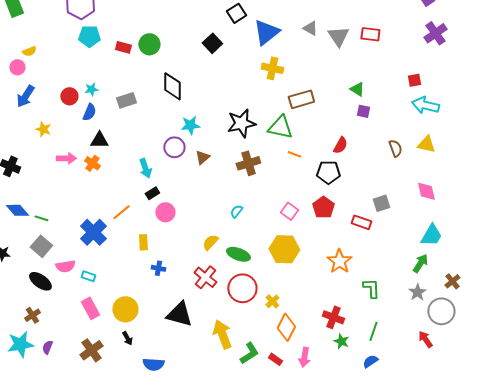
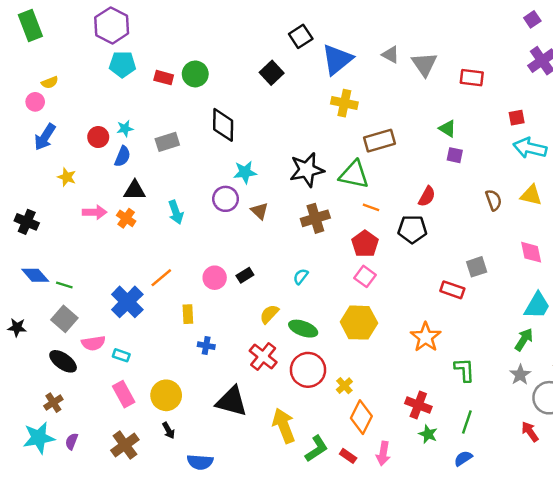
red rectangle: (370, 34) -> (472, 78), moved
brown triangle: (202, 157) -> (259, 211), turned -35
cyan arrow: (145, 168) -> (176, 212), moved
black rectangle: (152, 193) -> (245, 275), moved
red pentagon: (323, 207) -> (365, 244), moved

